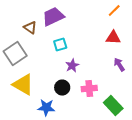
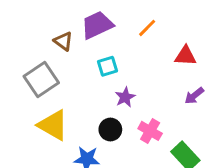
orange line: (114, 10) -> (147, 28), moved
purple arrow: (119, 64) -> (194, 96), turned -96
pink cross: (89, 88) -> (150, 131), turned 35

